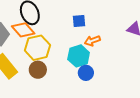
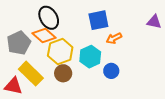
blue square: (79, 21) -> (98, 20), size x1.5
cyan hexagon: (79, 56) -> (90, 57), moved

